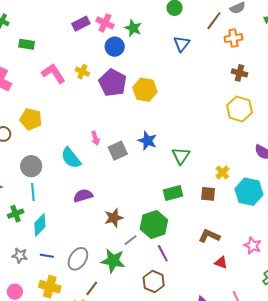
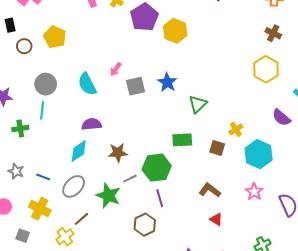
pink arrow: (95, 138) -> (116, 69), turned 40
cyan diamond: (40, 225) -> (79, 151), moved
pink star: (253, 246) -> (254, 192), moved

